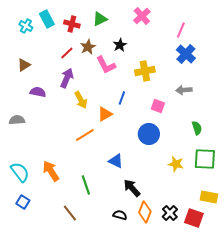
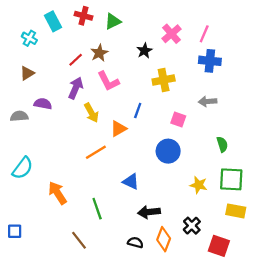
pink cross: (142, 16) -> (171, 34), moved
red cross: (72, 24) -> (83, 16), moved
cyan cross: (26, 26) -> (29, 38), moved
black star: (120, 45) -> (144, 51), moved
blue cross: (186, 54) -> (210, 61), turned -36
pink L-shape: (106, 65) -> (108, 81), moved
gray semicircle: (17, 120) -> (19, 116), moved
cyan semicircle: (20, 172) -> (23, 168), moved, turned 75
black arrow: (132, 188) -> (149, 212), turned -54
yellow rectangle: (209, 197) -> (236, 211), moved
blue square: (23, 202) -> (15, 231), moved, turned -32
black cross: (170, 213) -> (192, 226), moved

